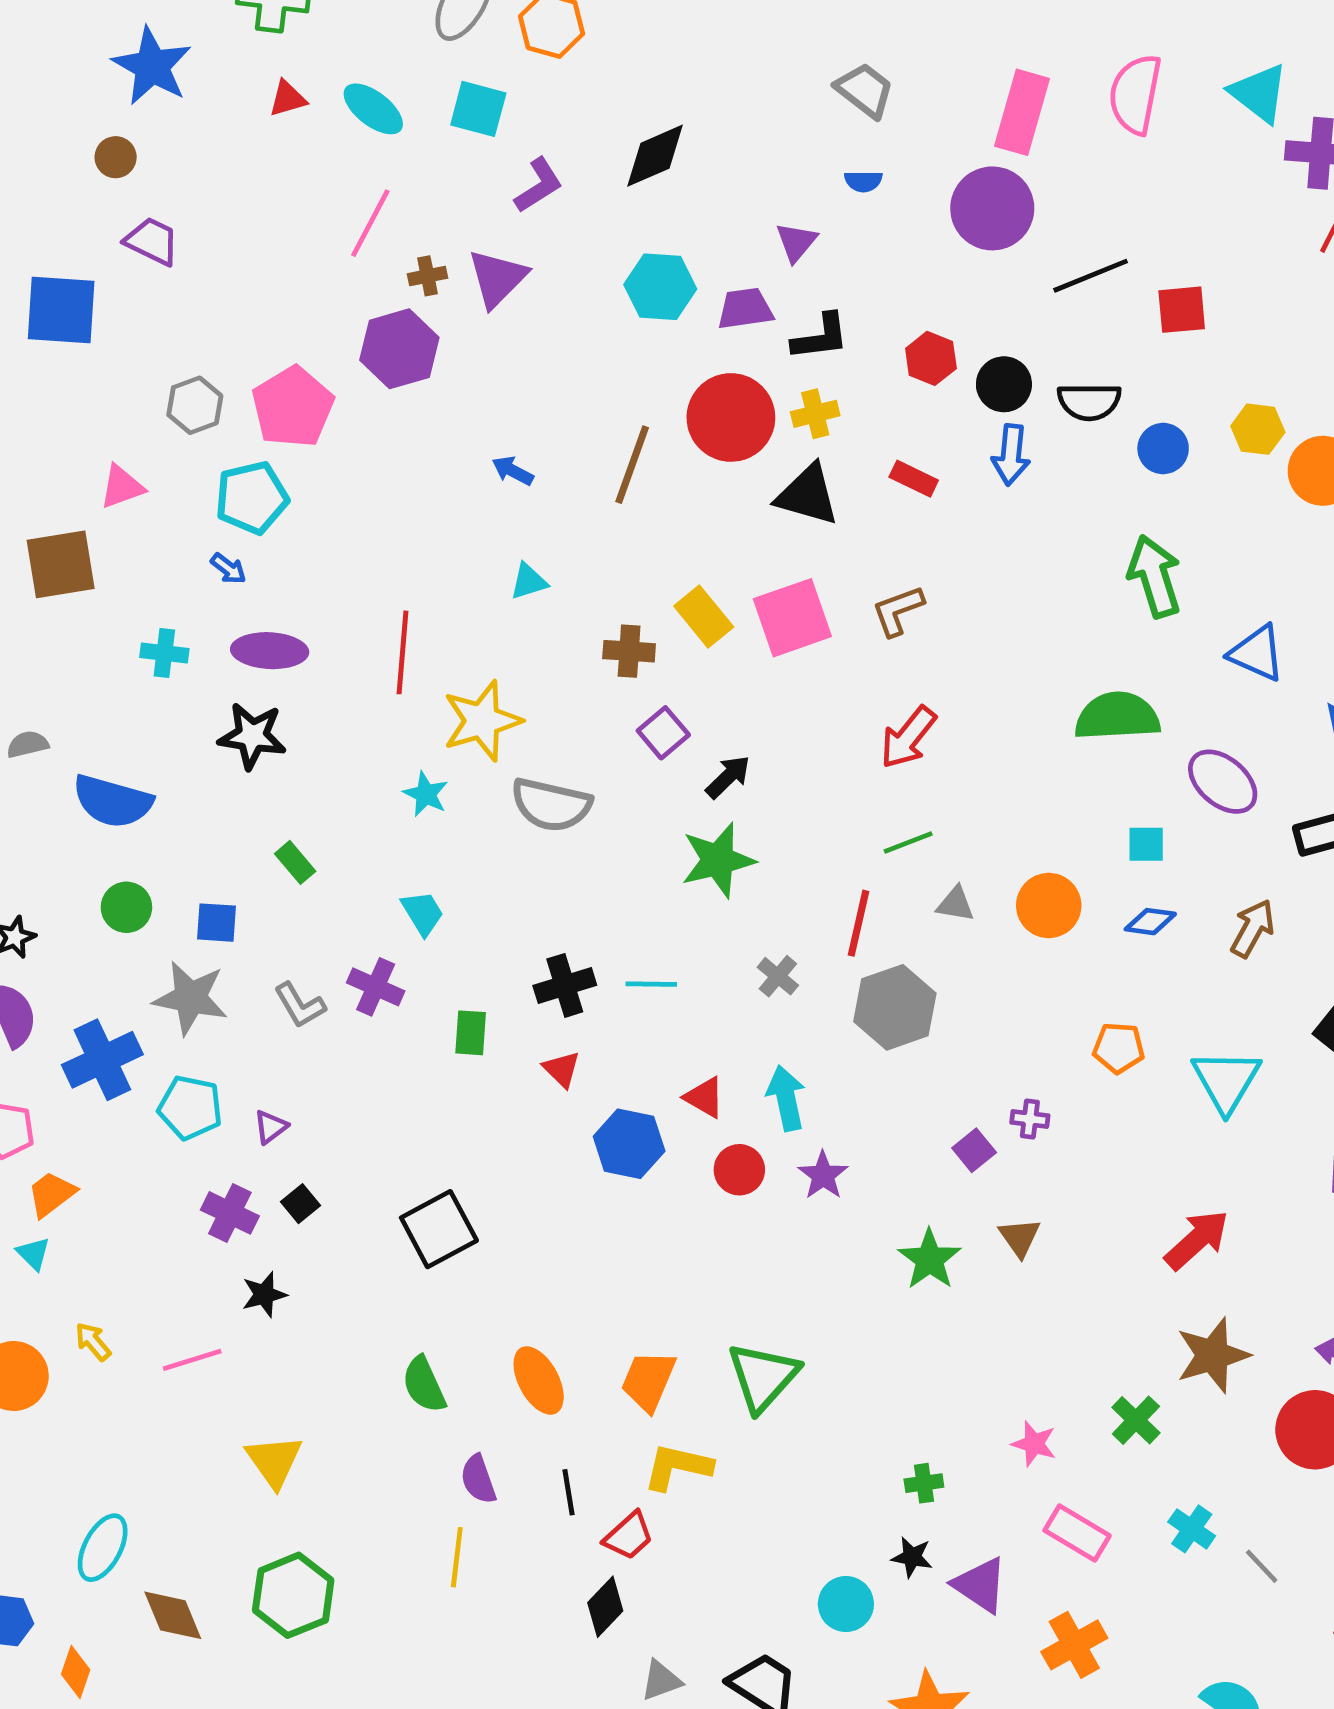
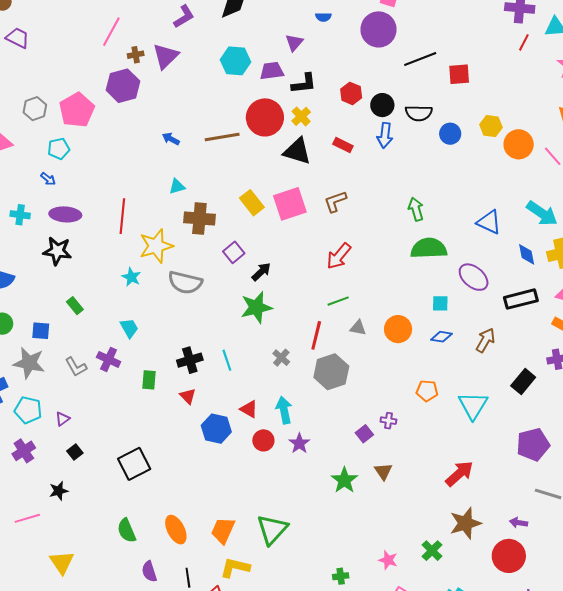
yellow cross: (815, 414) -> (301, 116), turned -30
brown line: (632, 465) -> (222, 137), turned 60
cyan pentagon: (252, 498) -> (59, 149), size x0.7
green arrow: (1155, 576) -> (416, 209), moved, size x0.7
brown cross: (629, 651) -> (199, 218), moved, size x1.4
cyan line: (651, 984) -> (227, 360), turned 70
purple cross: (230, 1213) -> (24, 451), moved, turned 30

